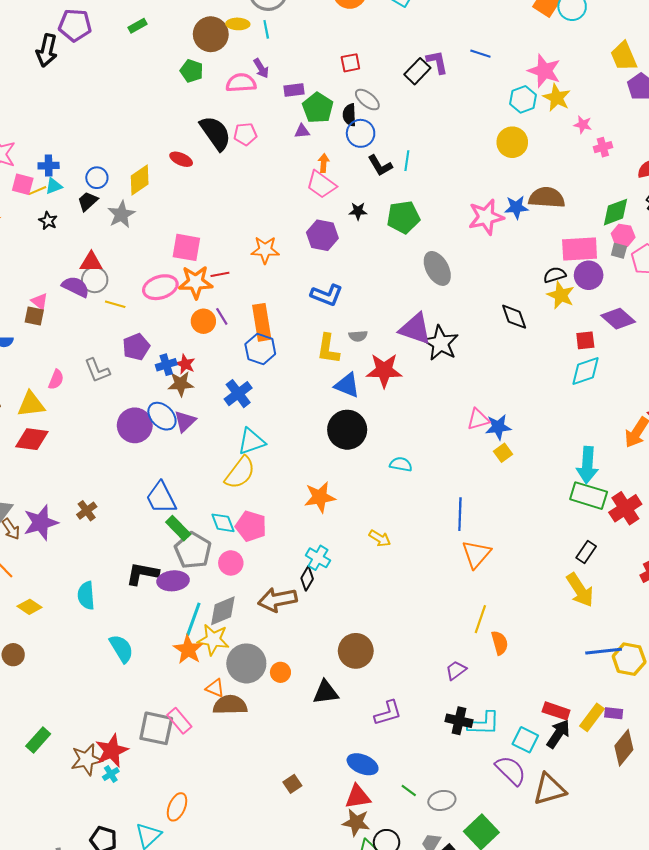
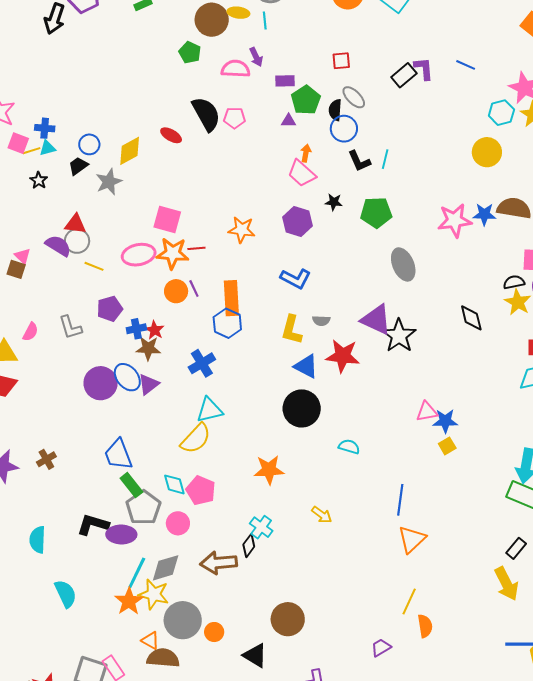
black triangle: (326, 692) -> (255, 655), turned 32

